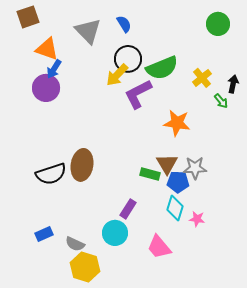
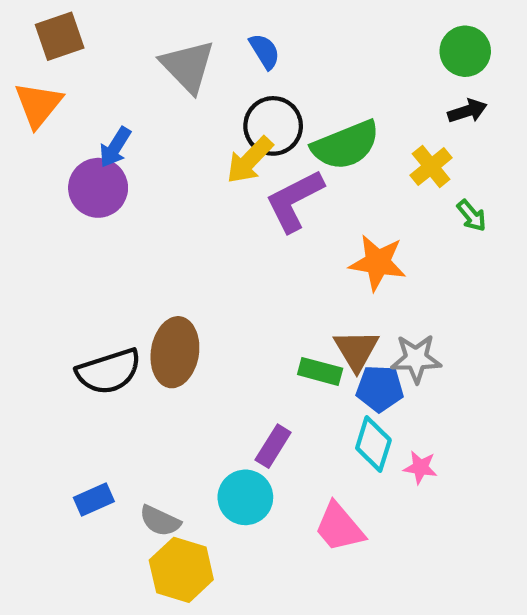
orange triangle: (47, 49) -> (38, 105), moved, turned 50
black arrow: (233, 84) -> (467, 111), moved, turned 60

